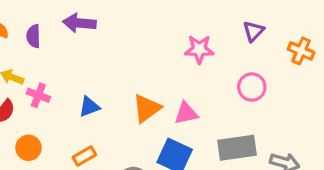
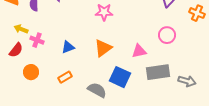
pink star: (199, 49) -> (104, 12), moved
pink triangle: (186, 113) -> (139, 51), moved

